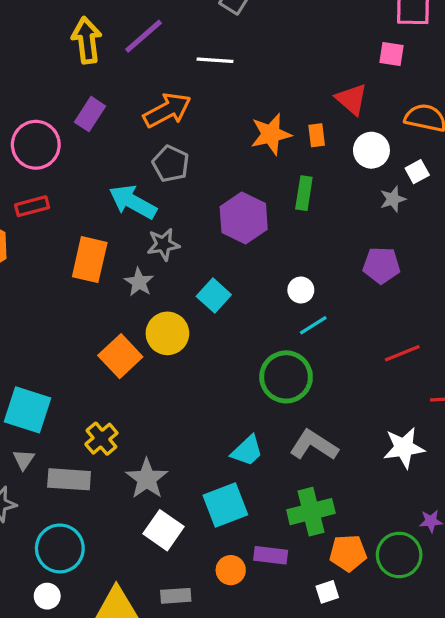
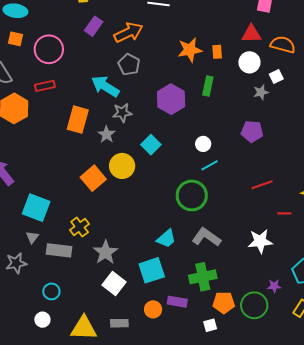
red triangle: (351, 99) -> (251, 34), moved, turned -45
purple rectangle: (90, 114) -> (94, 26), moved
cyan circle: (60, 548) -> (51, 291), size x0.6

